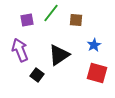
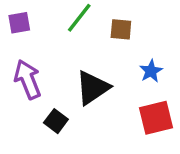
purple square: (27, 20) -> (19, 23), moved
red square: (97, 73) -> (156, 118), turned -30

